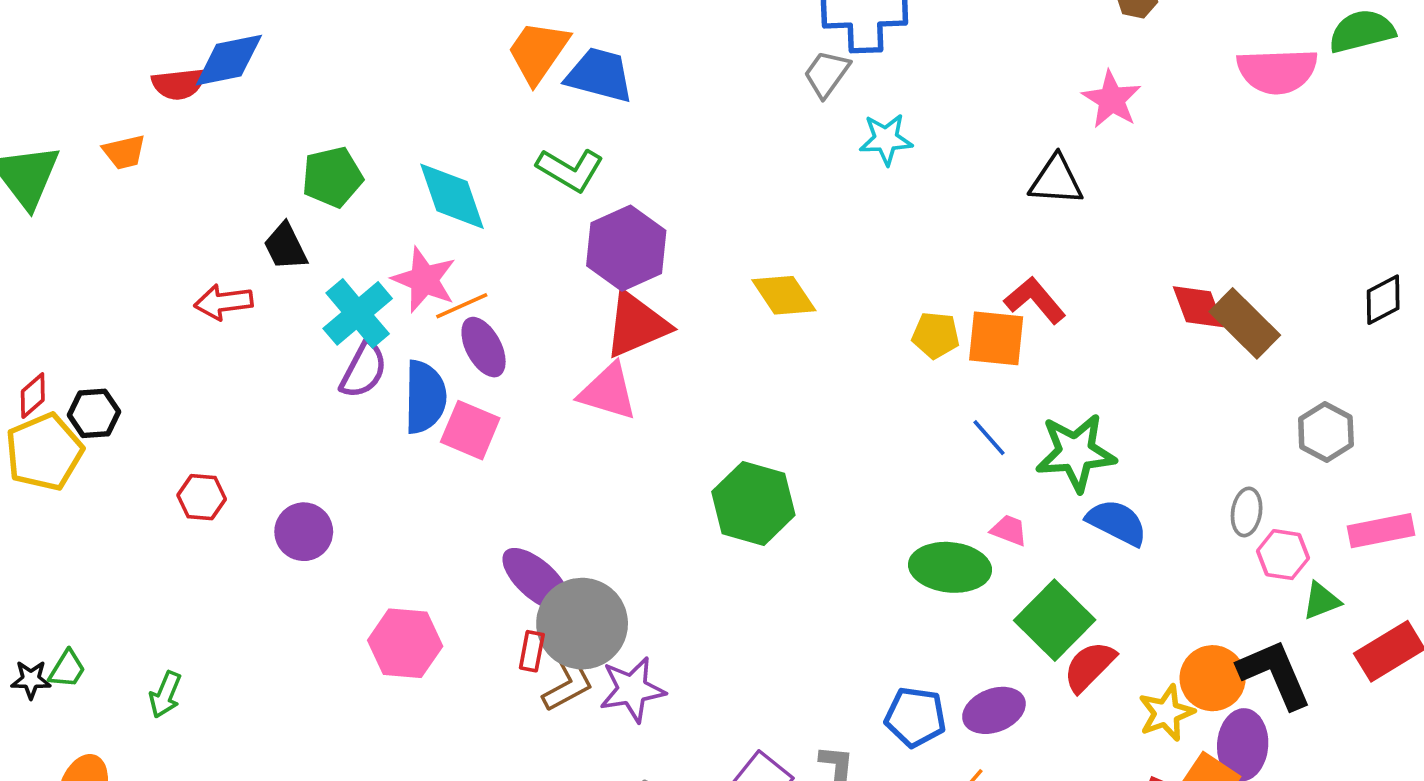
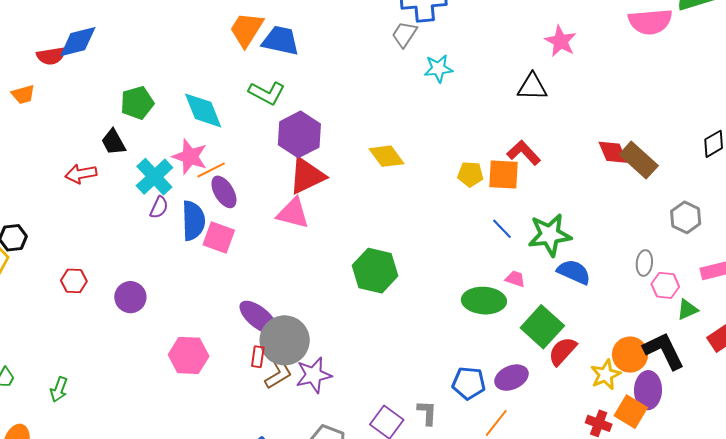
purple semicircle: (363, 370) -> (159, 207), size x0.7

